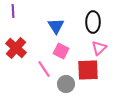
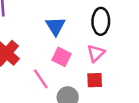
pink triangle: (99, 48) -> (96, 53), moved
red square: (88, 70) -> (95, 80), size x0.6

